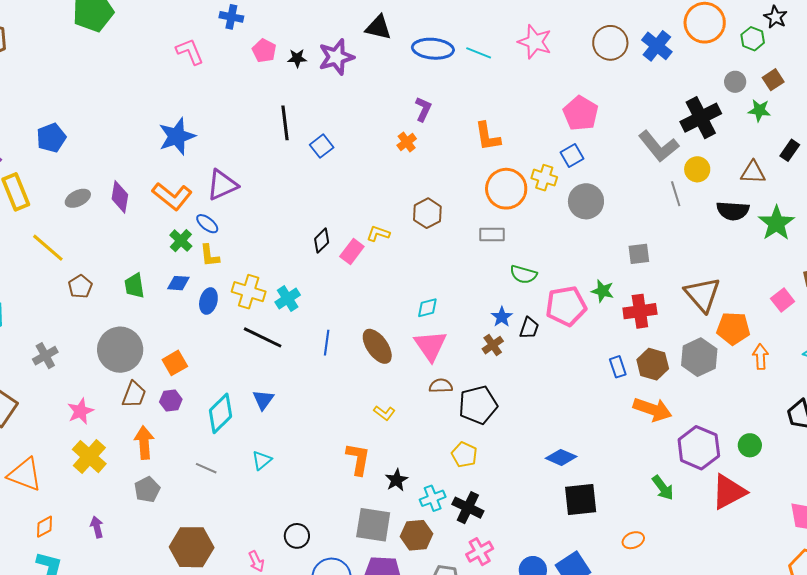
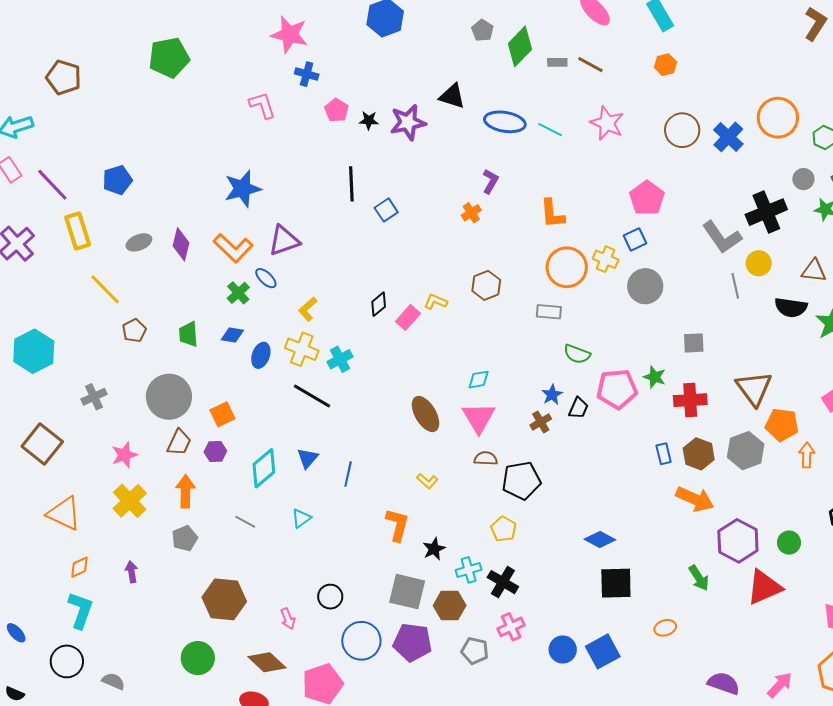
yellow L-shape: (210, 256) -> (308, 309), moved, turned 50
blue line: (327, 343) -> (348, 474), moved

